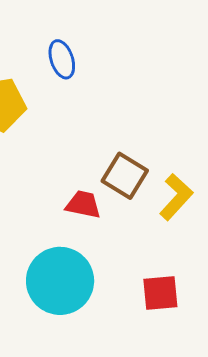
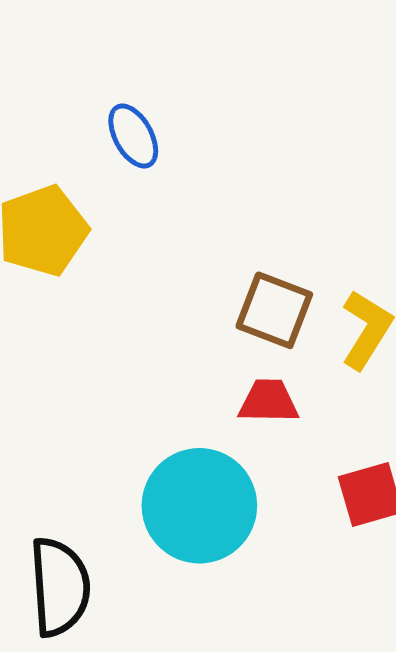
red trapezoid: (83, 205) -> (269, 401), moved

